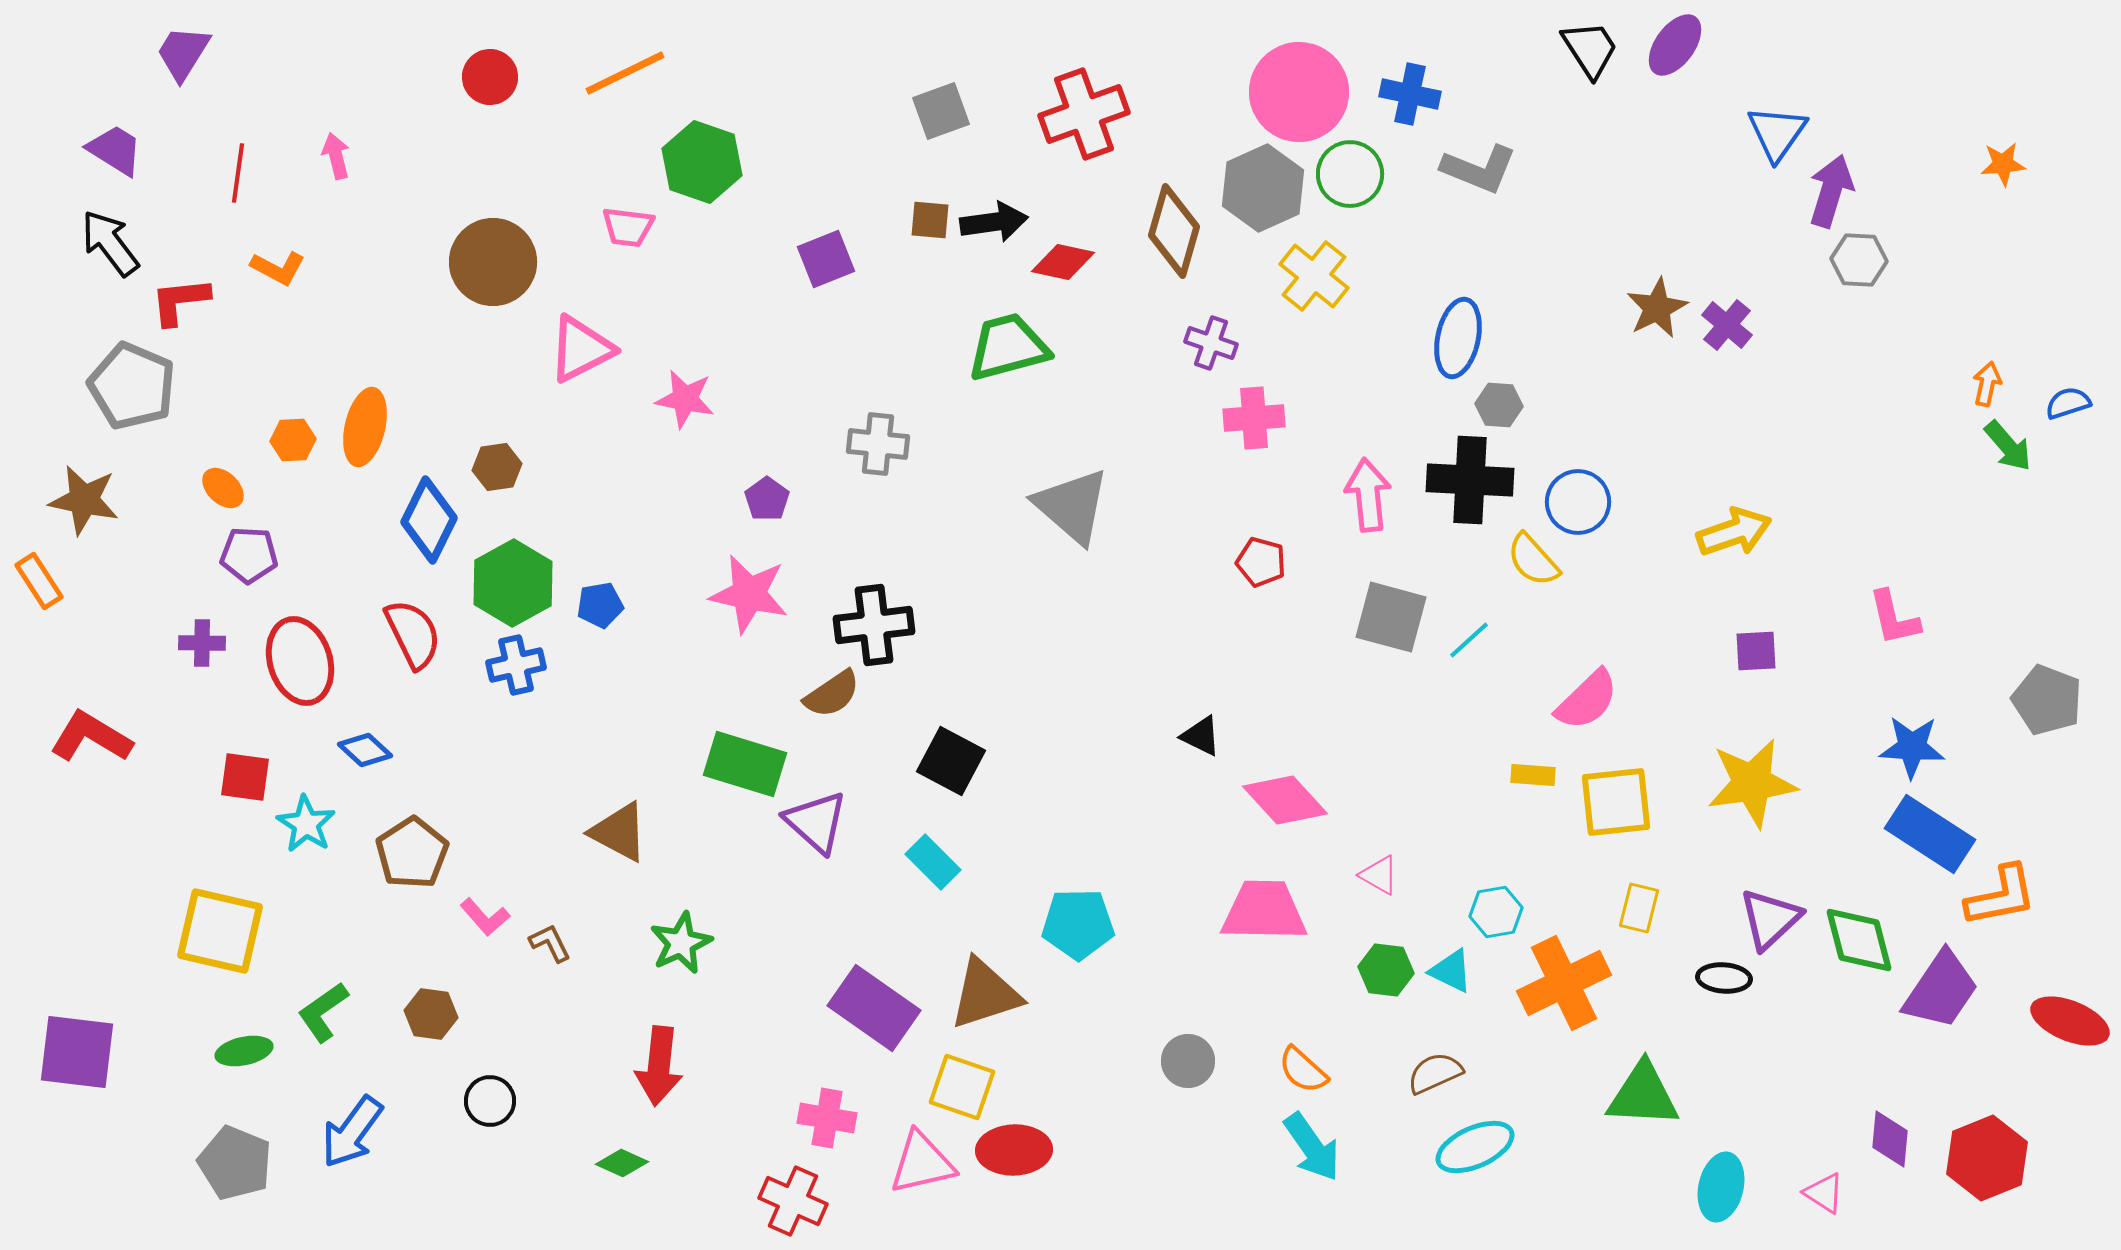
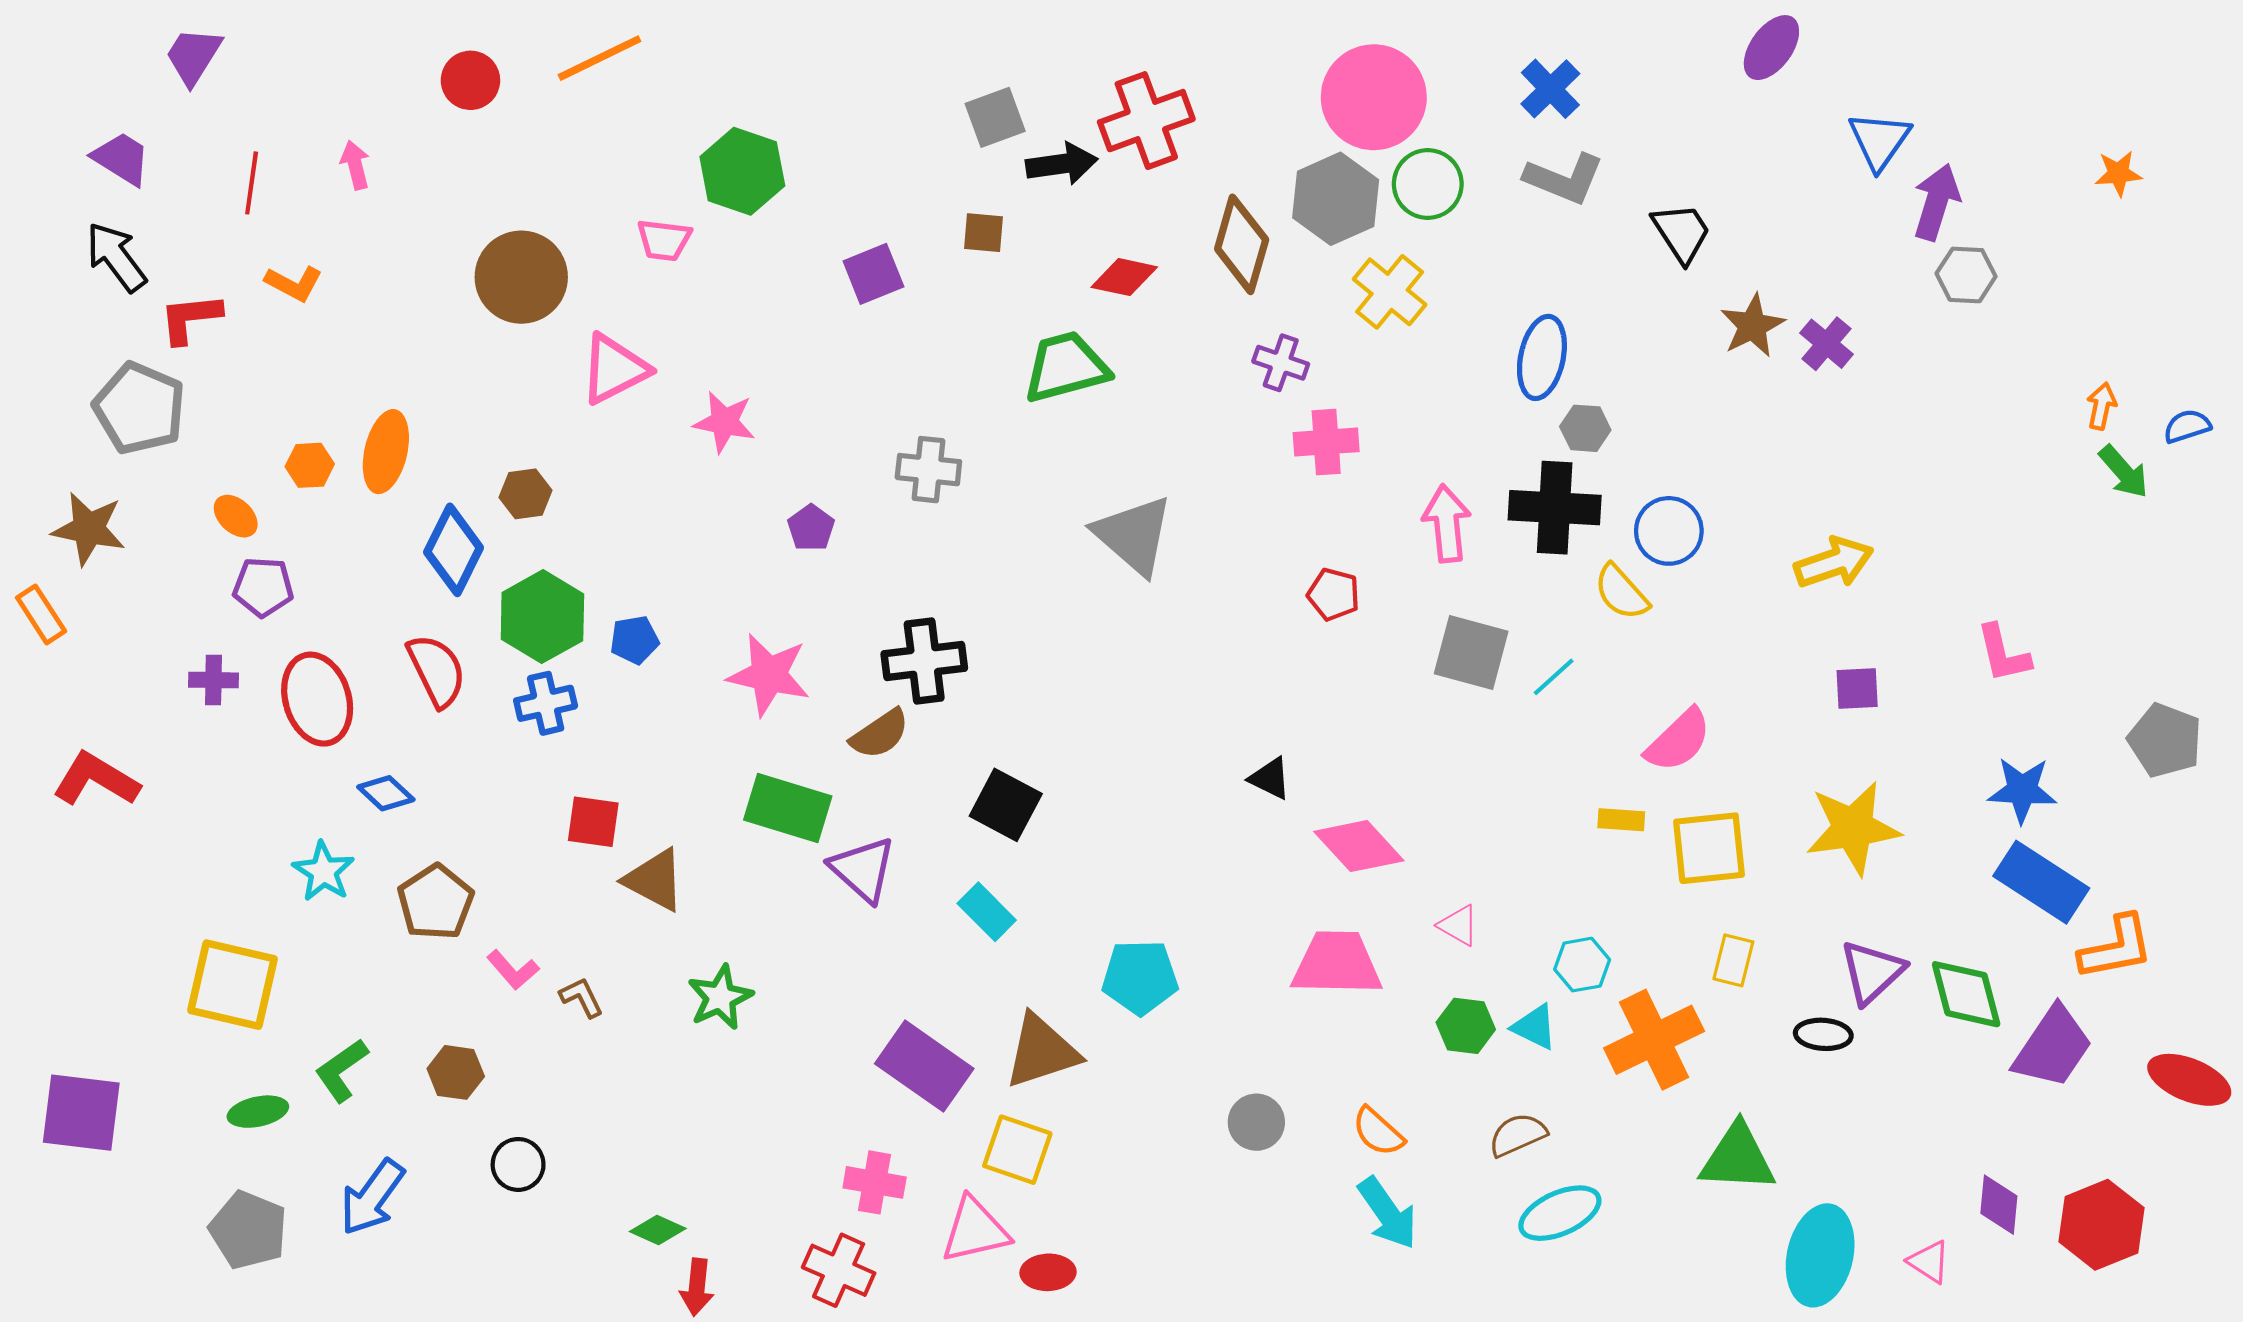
black trapezoid: (1590, 49) -> (1682, 233), moved
orange line: (625, 73) -> (600, 58), moved
red circle: (490, 77) -> (470, 80), moved
blue cross: (1410, 94) -> (1550, 89), moved, turned 34
black arrow: (994, 222) -> (1062, 164), moved
pink star: (749, 594) -> (769, 675), moved
red square: (245, 777) -> (593, 822), moved
red arrow: (659, 1066) -> (697, 1287), moved, size x0.7
red ellipse: (1014, 1150) -> (1048, 1272), moved, size x0.7
cyan ellipse: (1721, 1187) -> (1820, 1255), size x1.4

